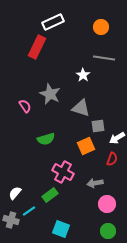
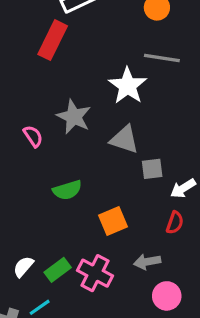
white star: (83, 75) -> (128, 86), size x1.6
orange square: (86, 146) -> (113, 221), moved
pink cross: (63, 172) -> (95, 273), moved
white semicircle: (15, 193) -> (23, 267), moved
green rectangle: (50, 195) -> (58, 270), moved

